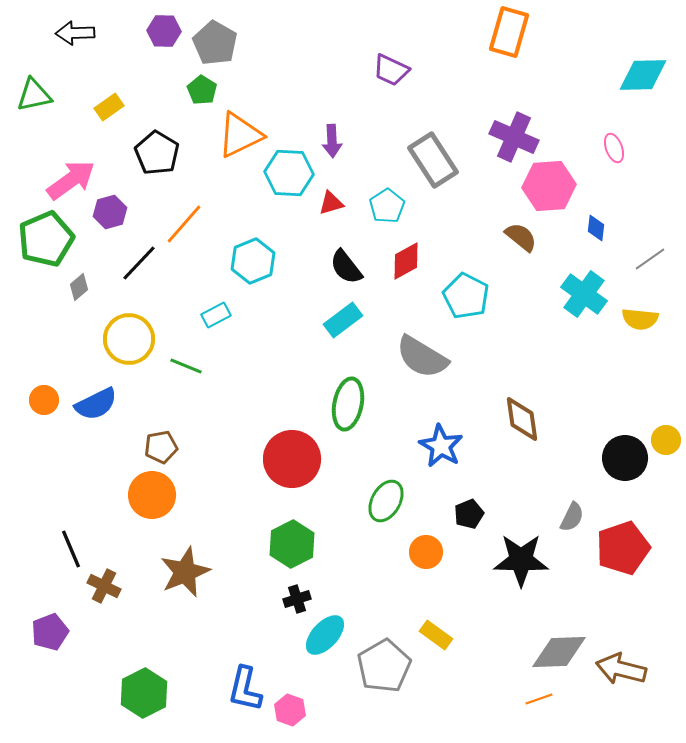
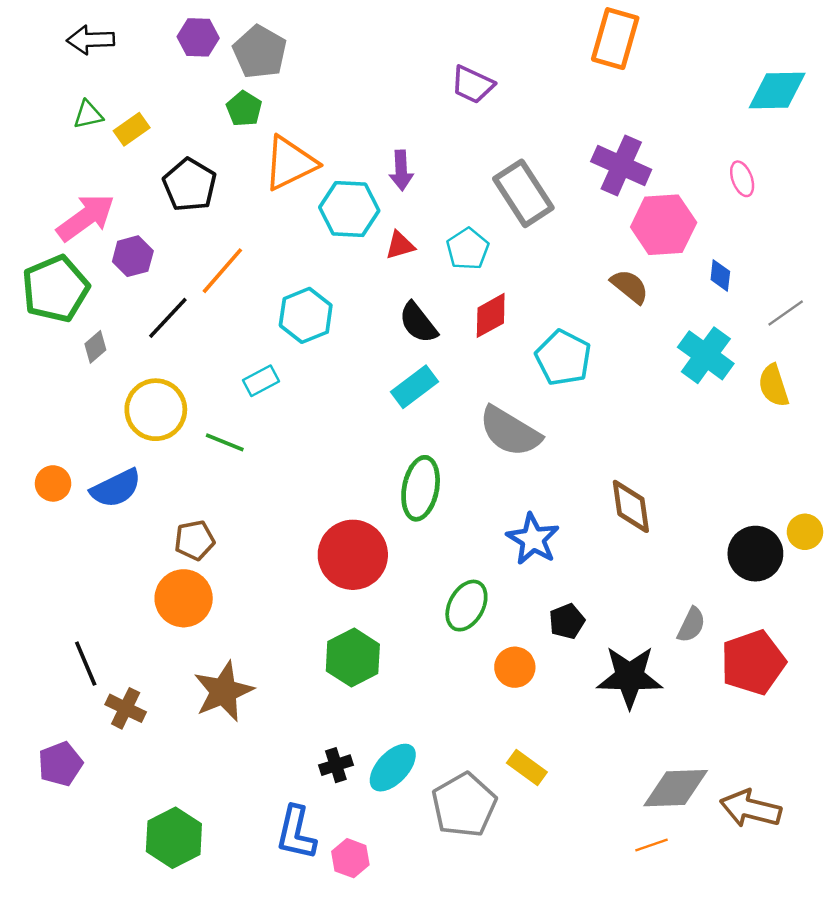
green triangle: (34, 95) -> (88, 115), moved, size x0.7
yellow semicircle: (640, 319) -> (774, 386), turned 66
black cross: (297, 599) -> (336, 765), moved

